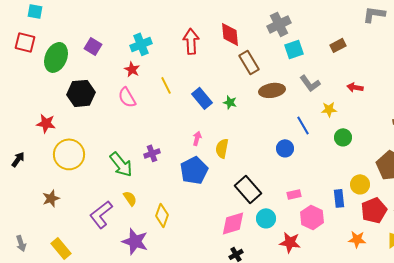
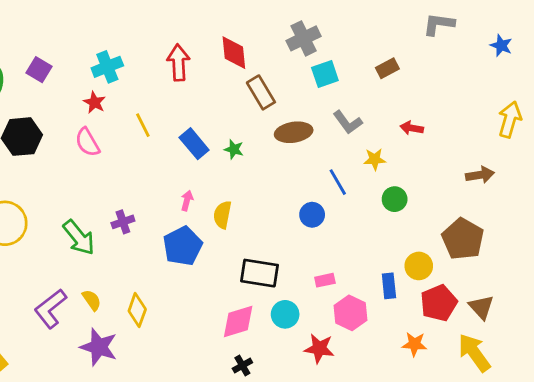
black rectangle: (248, 189) -> (259, 273), turned -40
yellow semicircle: (130, 198) -> (92, 300), moved

